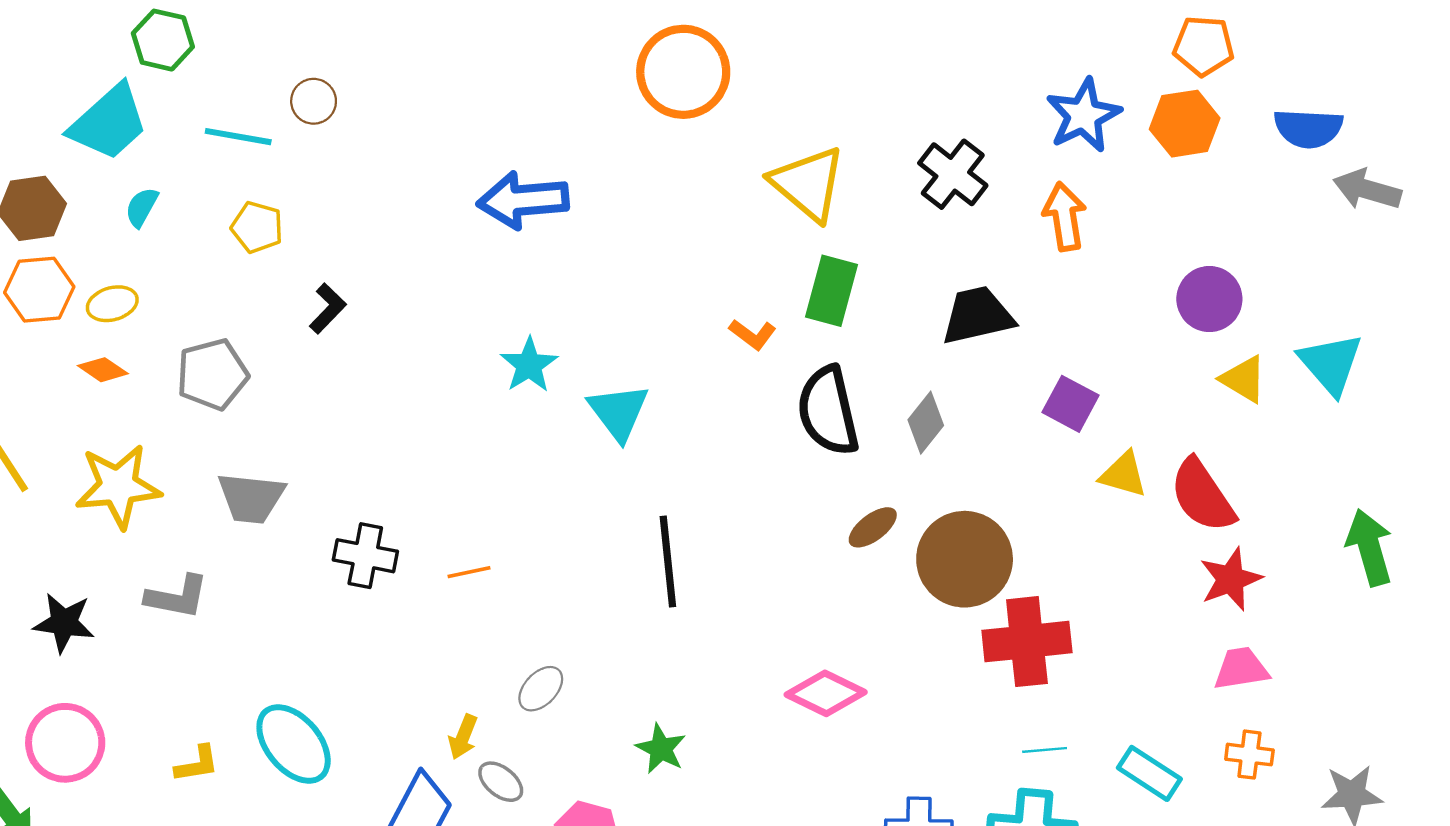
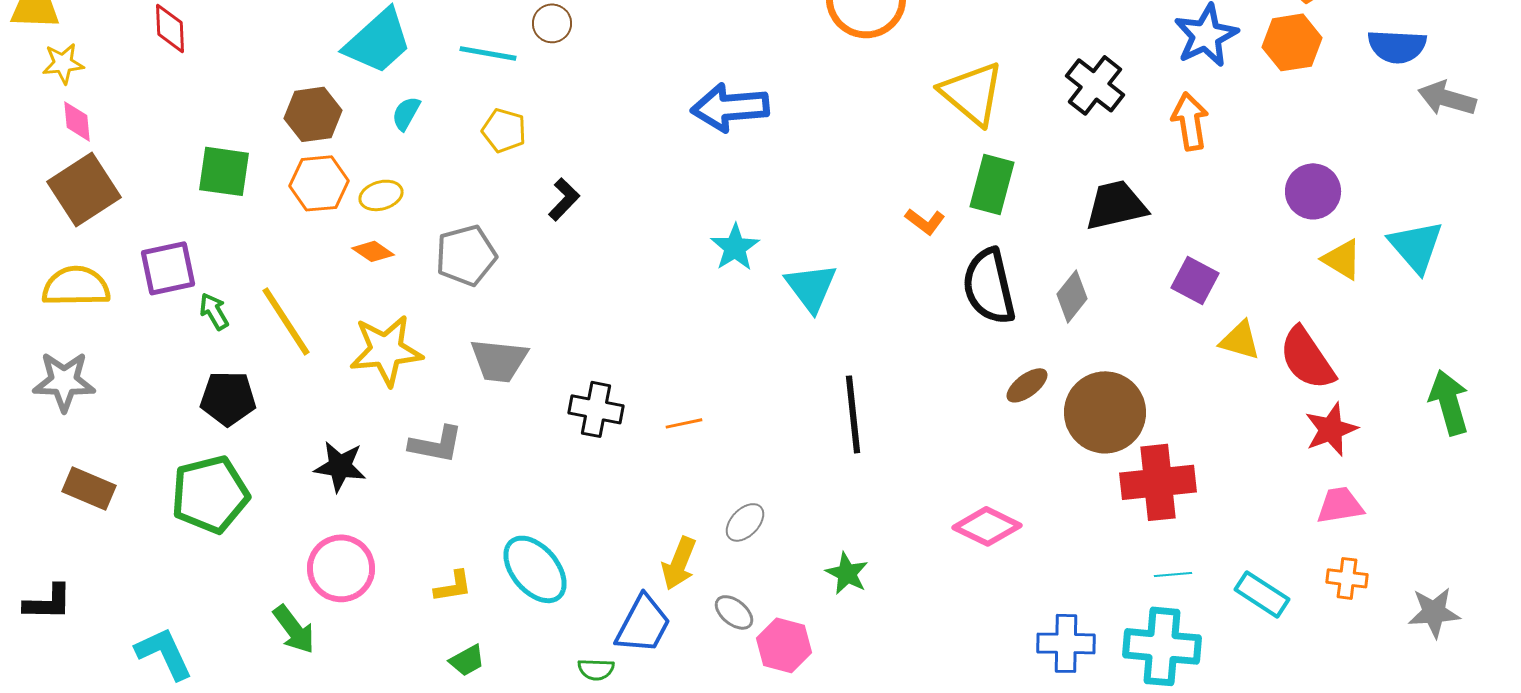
yellow arrow: (463, 737) -> (679, 563), size x1.4
gray ellipse: (501, 782) -> (734, 612), moved

